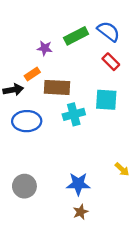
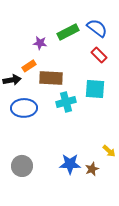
brown star: (81, 212) -> (92, 169), moved

